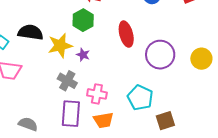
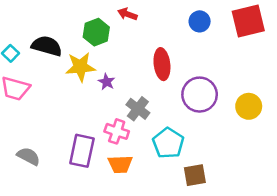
green hexagon: (83, 20) -> (96, 32), moved
gray cross: (67, 81) -> (138, 109), moved

